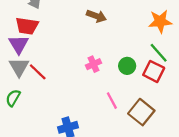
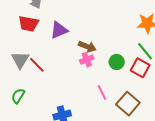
brown arrow: (96, 16) -> (87, 47), moved
purple triangle: (19, 44) -> (59, 30), moved, turned 36
green semicircle: (13, 98) -> (18, 96), moved

